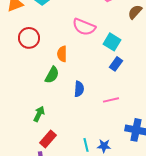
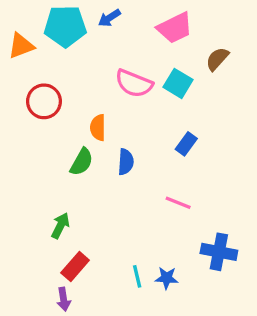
cyan square: (112, 42) -> (178, 83), moved
blue semicircle: (79, 89) -> (126, 162), moved
pink line: (111, 100) -> (178, 203), turned 35

